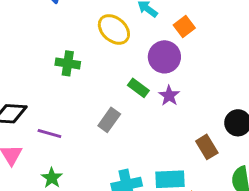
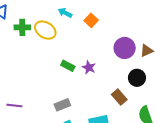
purple circle: (164, 57) -> (125, 48), moved
green cross: (68, 63) -> (22, 27), moved
gray rectangle: (109, 120) -> (62, 105), moved, turned 42

